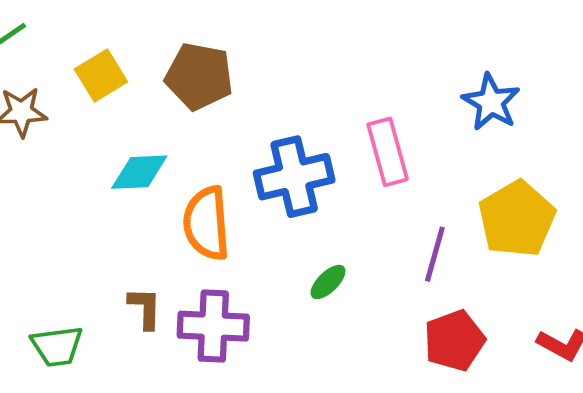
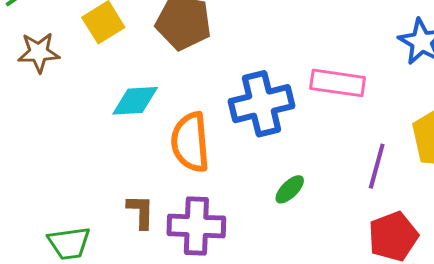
pink rectangle: (388, 152) -> (338, 83), turned -66

